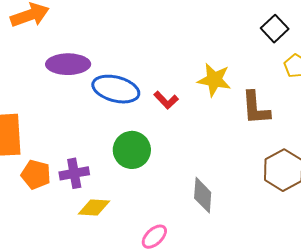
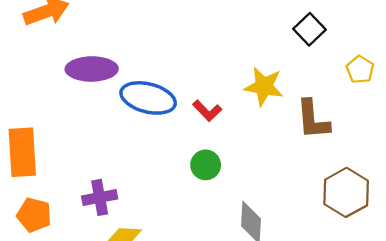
black square: (275, 29) -> (310, 29), moved
green circle: (132, 150) -> (206, 165), moved, size x0.7
orange pentagon: (36, 175) -> (34, 215), moved

